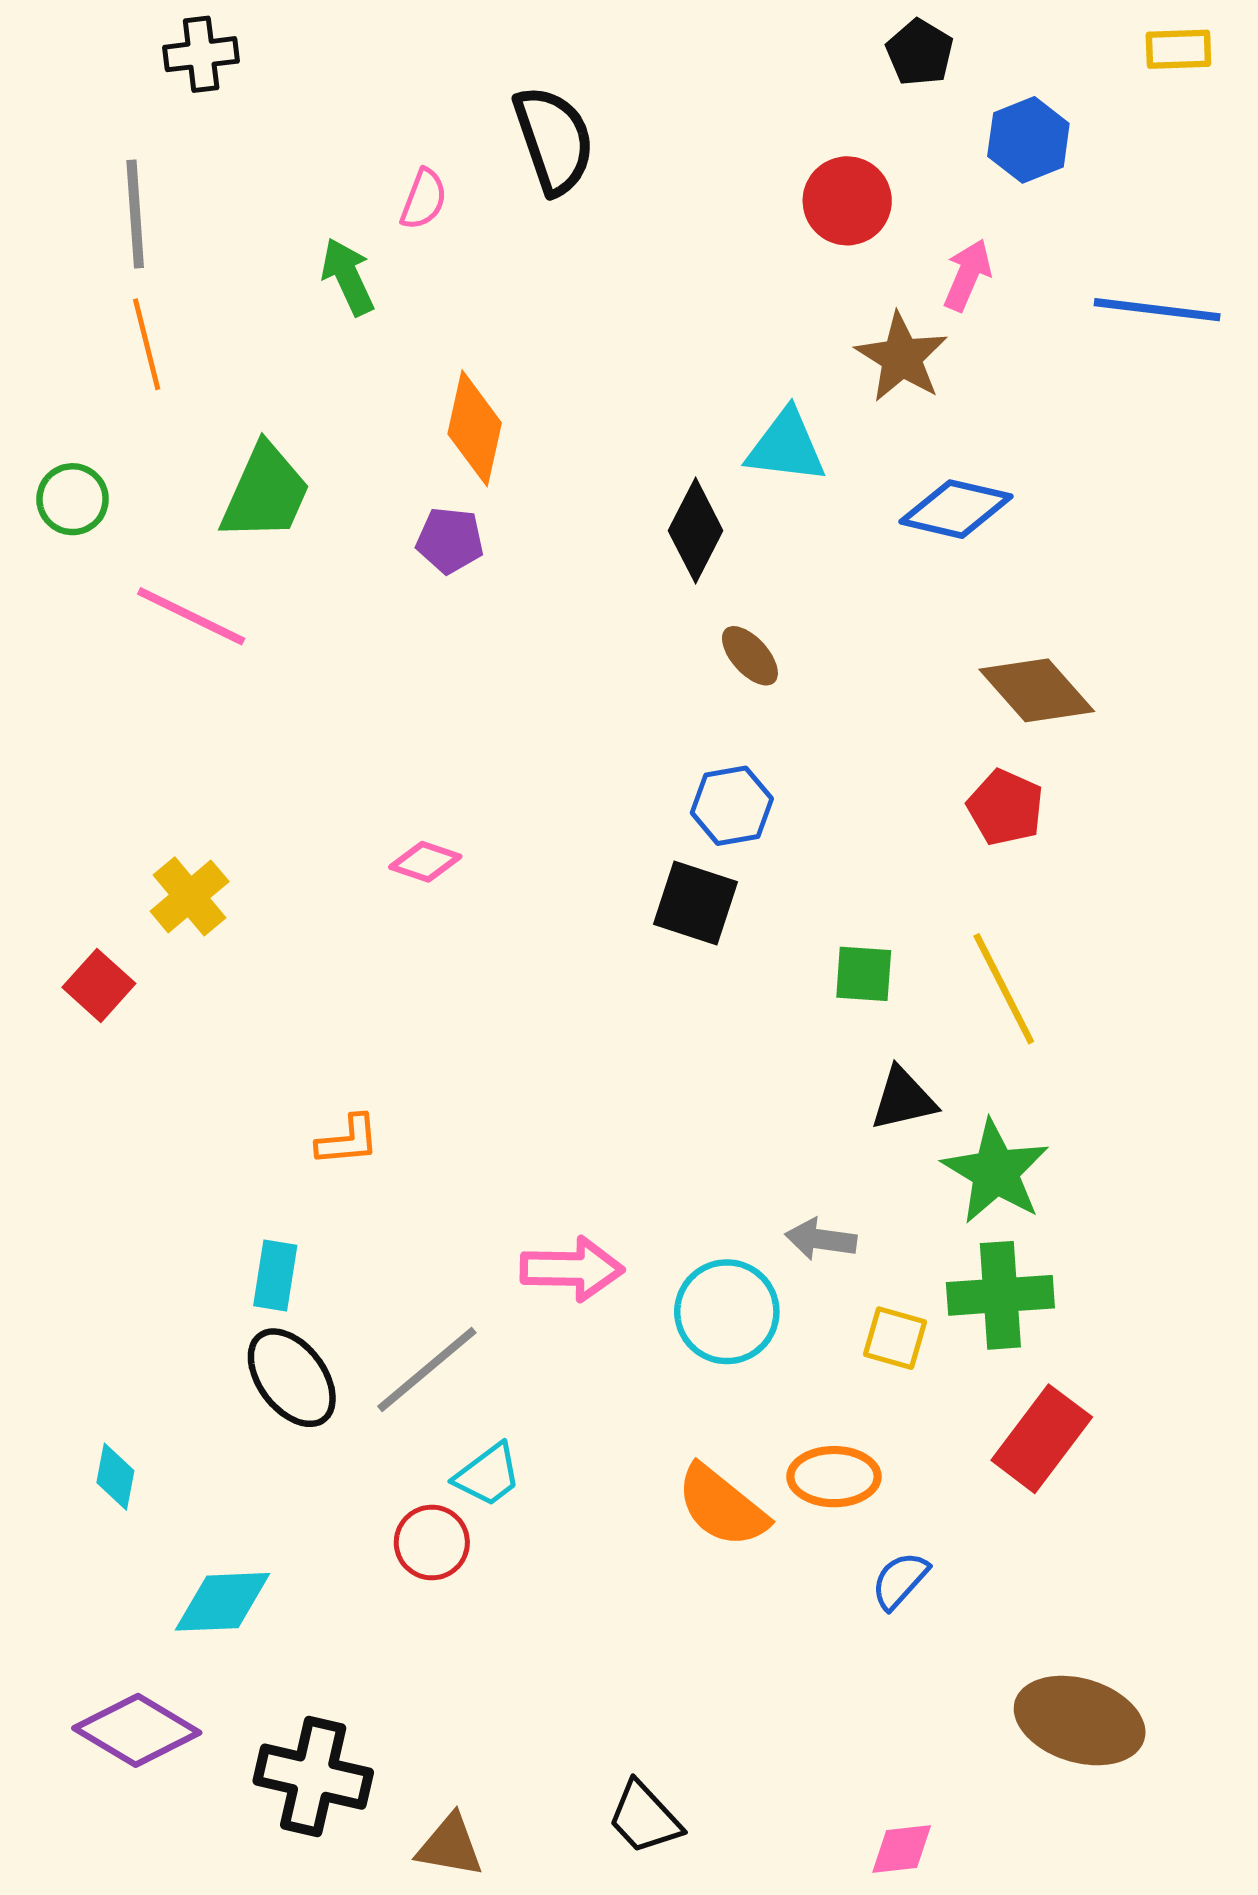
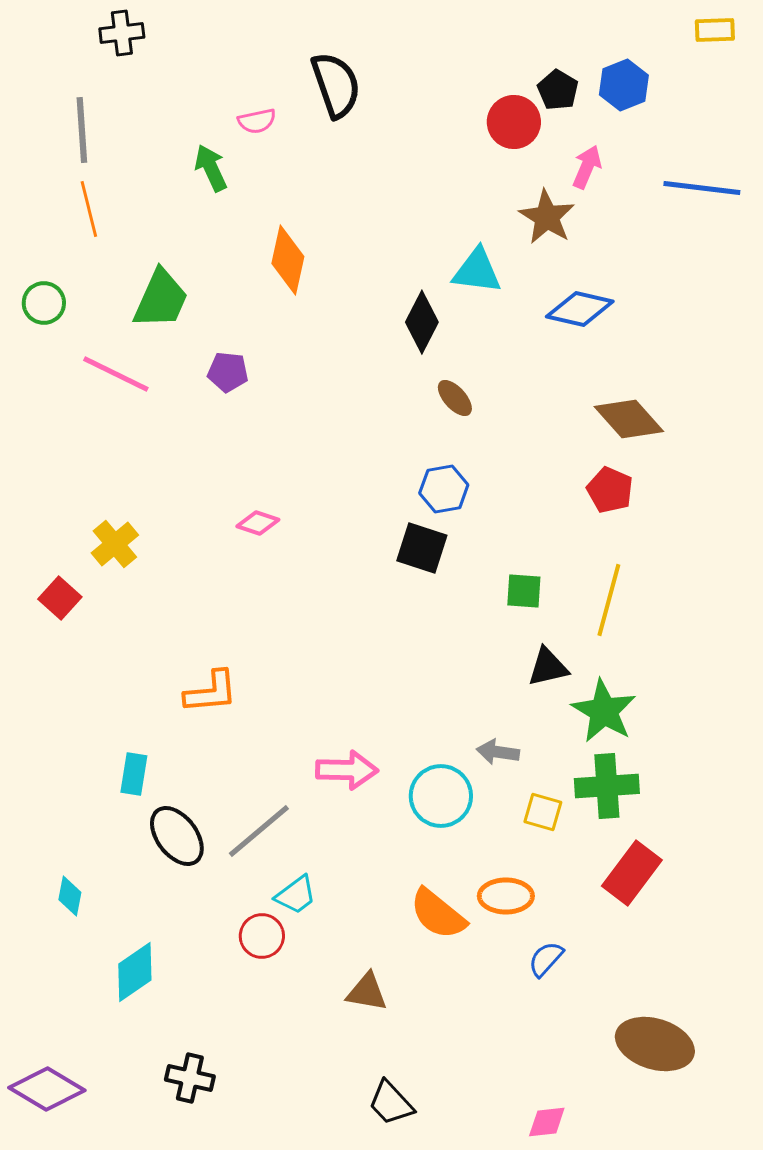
black pentagon: (920, 53) -> (558, 90), moved
pink semicircle: (424, 199) -> (257, 121), turned 57
purple pentagon: (450, 540) -> (228, 372), moved
yellow line: (1004, 989) -> (609, 600), turned 42
orange L-shape: (348, 1140) -> (211, 692), size x1.4
cyan rectangle: (275, 1275) -> (134, 774), moved
cyan diamond: (223, 1602) -> (135, 972), turned -32
purple diamond: (137, 1730) -> (47, 1089), moved
black cross: (313, 1777) -> (190, 1078), size x0.7
brown triangle: (450, 1846) -> (367, 992), moved

